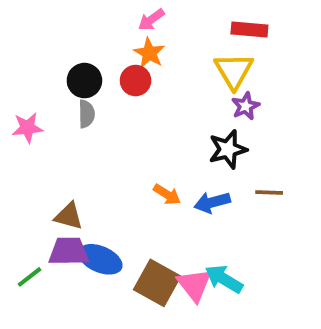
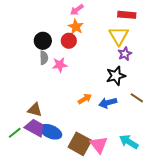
pink star: (27, 128) -> (60, 65), moved
brown line: (269, 193) -> (137, 98), turned 32
orange arrow: (167, 194) -> (85, 99), turned -64
purple trapezoid: (69, 251) -> (35, 128), turned 30
green line: (29, 277) -> (15, 133), moved
cyan arrow: (224, 279) -> (129, 142), moved

